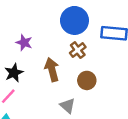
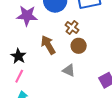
purple star: (24, 43) -> (27, 16), moved, size x1.5
brown cross: (78, 50) -> (72, 27), moved

